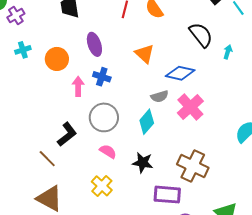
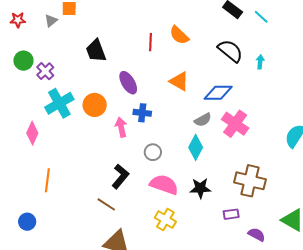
cyan cross: (23, 50) -> (59, 103), size x1.8
gray circle: (104, 117) -> (153, 152), size x0.6
pink semicircle: (108, 151) -> (164, 185), size x1.6
purple rectangle: (167, 195) -> (231, 214), size x0.6

